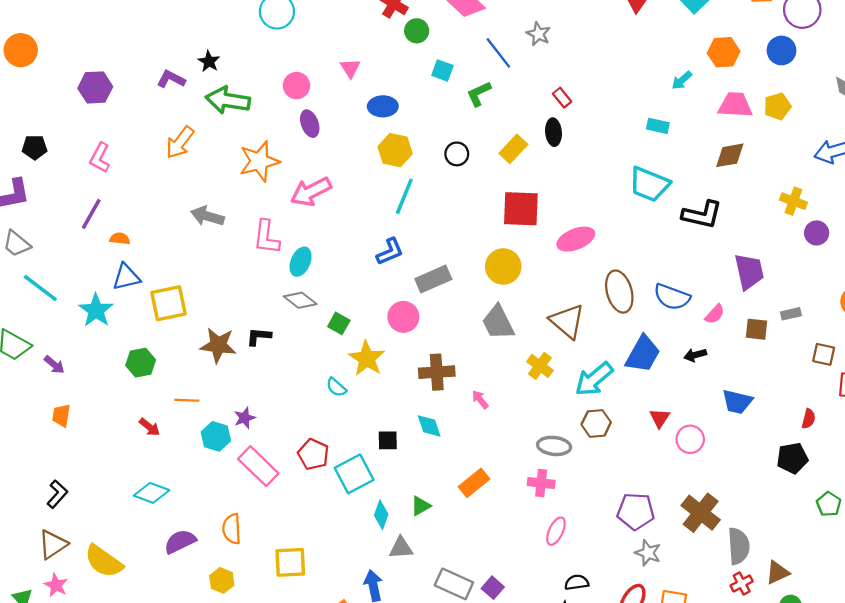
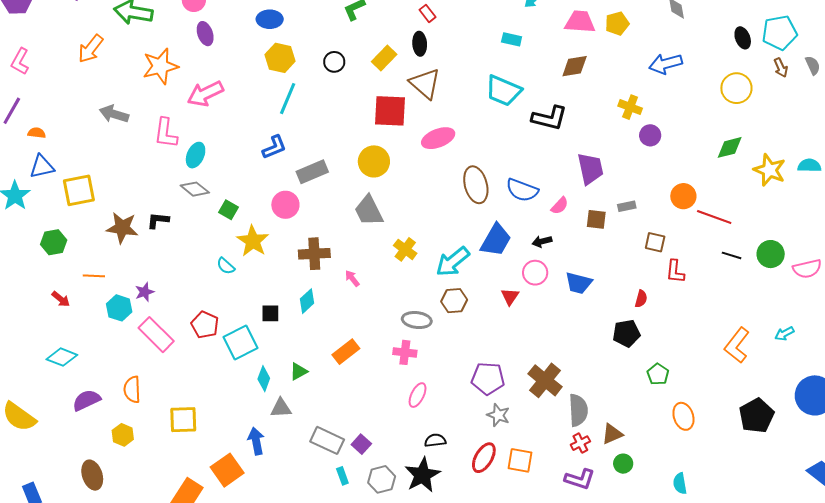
brown triangle: (567, 321) -> (425, 84), moved
cyan diamond: (429, 426) -> (307, 301), turned 65
pink circle: (690, 439) -> (535, 273), moved

